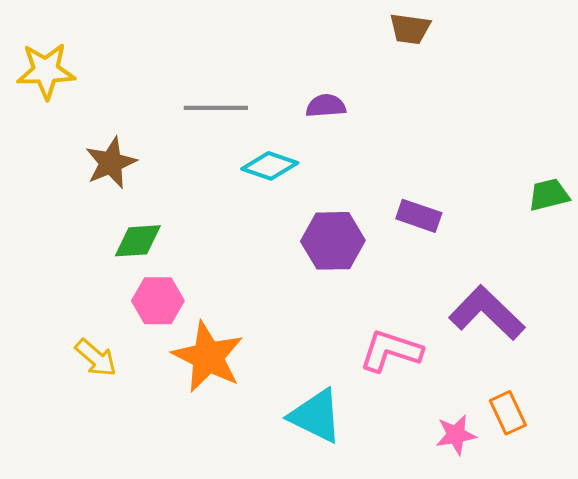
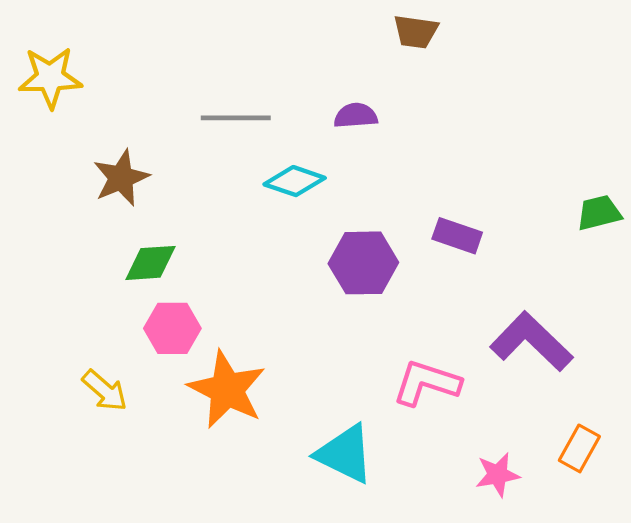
brown trapezoid: (410, 29) -> (416, 32), moved
orange rectangle: (508, 413) -> (579, 448), moved, turned 54

